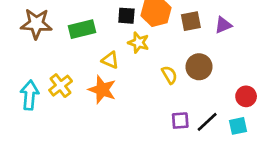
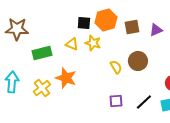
green rectangle: (82, 29) -> (42, 53), moved
yellow triangle: (110, 60) -> (72, 44), moved
yellow cross: (61, 86) -> (42, 88), moved
purple square: (180, 121) -> (116, 101), moved

